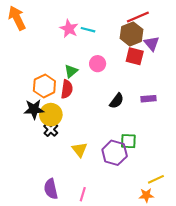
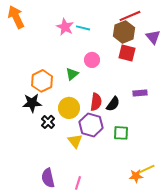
purple triangle: (152, 44) -> (153, 37), moved
green triangle: (71, 71) -> (72, 74), moved
red semicircle: (67, 89) -> (96, 102), moved
black semicircle: (117, 101) -> (113, 104), moved
yellow circle: (51, 115) -> (69, 108), moved
purple hexagon: (115, 153) -> (91, 125), moved
orange star: (146, 195) -> (136, 176), moved

